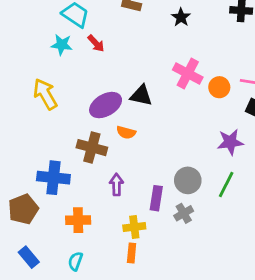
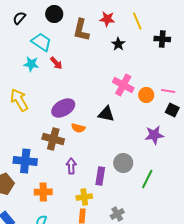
black triangle: (141, 95) -> (106, 114), moved
green line: (226, 185) -> (147, 179), moved
gray cross: (184, 213) -> (117, 214), moved

